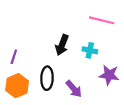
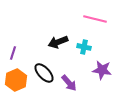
black arrow: (62, 45) -> (58, 42), turned 48
black ellipse: (47, 78) -> (44, 73), turned -45

